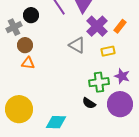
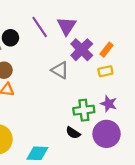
yellow rectangle: (108, 51) -> (105, 71), moved

